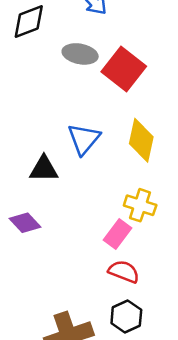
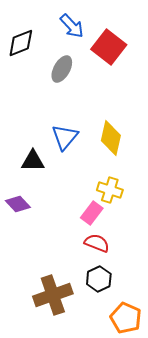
gray ellipse: (80, 54) -> (62, 69), turned -72
red square: (124, 69) -> (109, 47), moved

